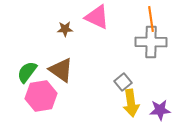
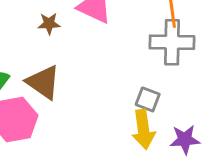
gray square: (123, 82) -> (148, 99), moved, turned -30

